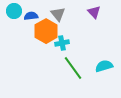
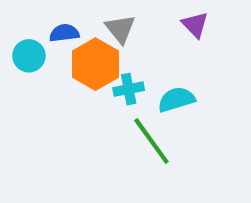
cyan circle: (14, 11) -> (29, 56), moved
cyan semicircle: (104, 66) -> (176, 99), moved

